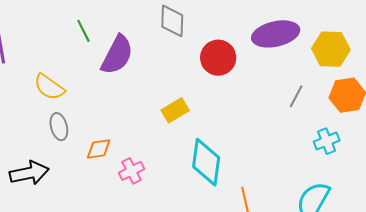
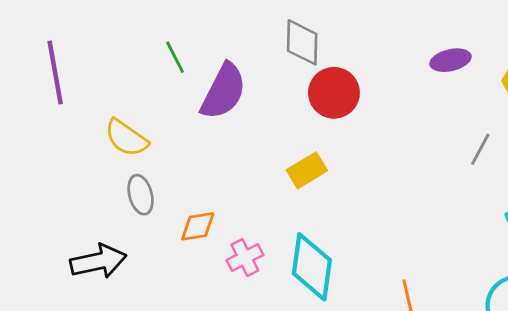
purple ellipse: (276, 34) -> (451, 60), size x0.6
red circle: (218, 58) -> (334, 93), moved
cyan diamond: (206, 162) -> (312, 267), moved

